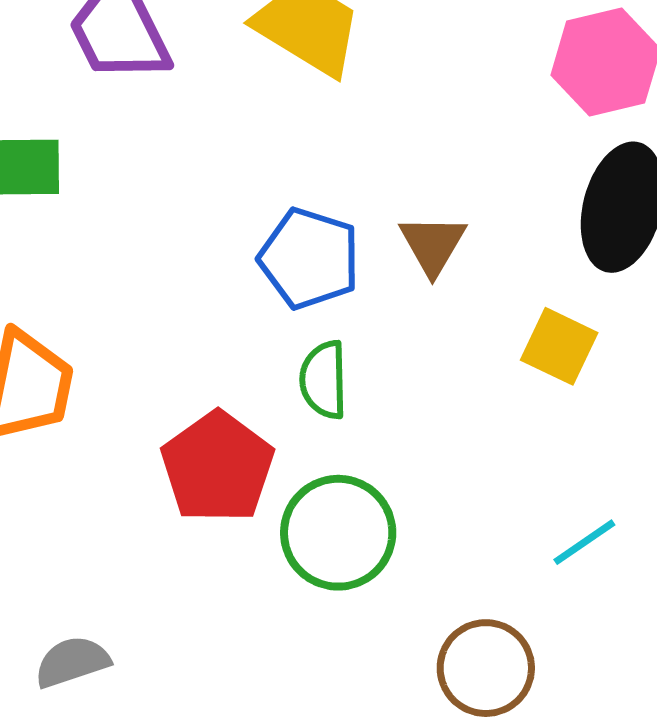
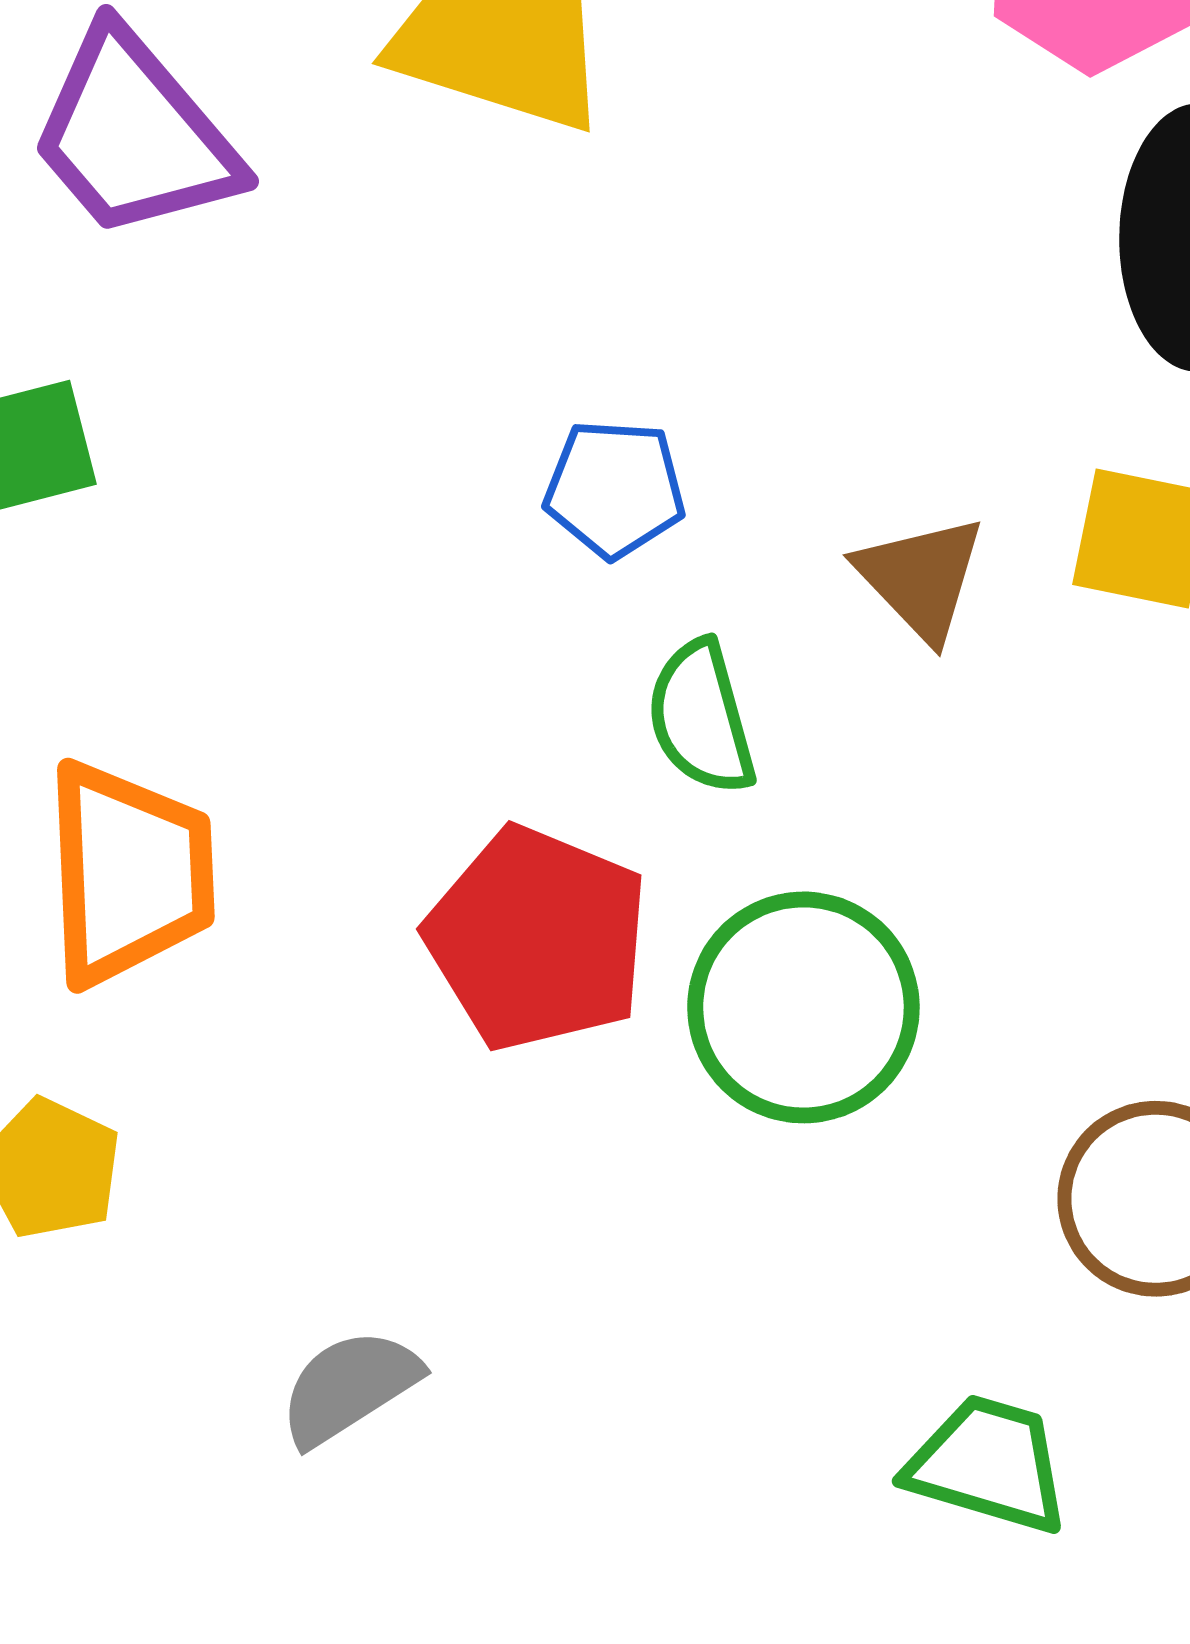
brown triangle: (433, 245) -> (921, 578), moved
blue pentagon: (309, 258) -> (615, 489), size x0.7

